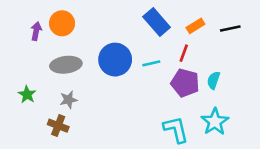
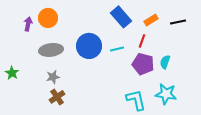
green star: (27, 95) -> (12, 73), moved
cyan star: (215, 122) -> (166, 94), turned -30
brown cross: (58, 126) -> (57, 97), moved, turned 35

